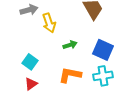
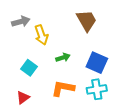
cyan square: (30, 62) -> (29, 68), moved

